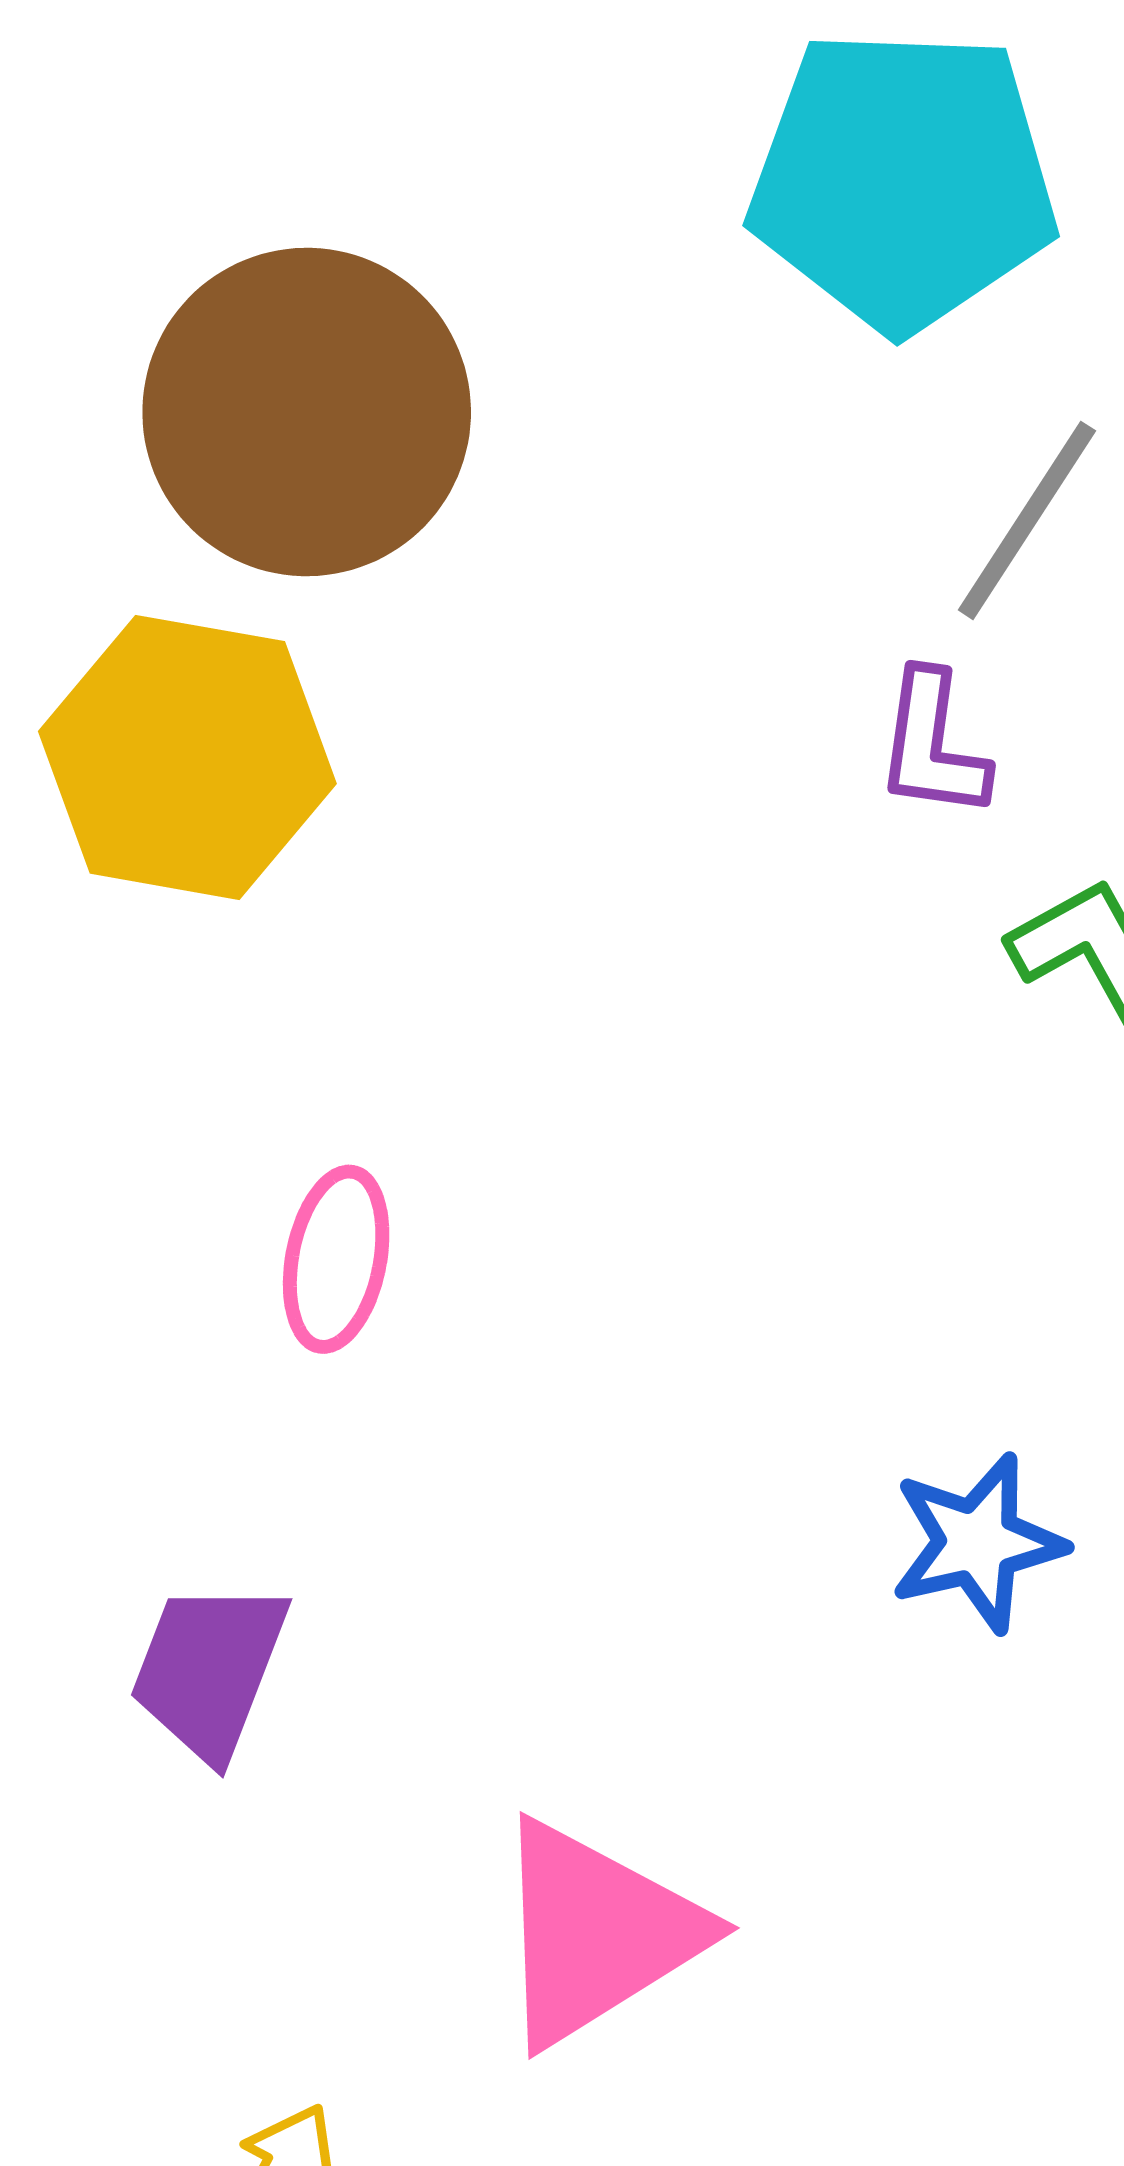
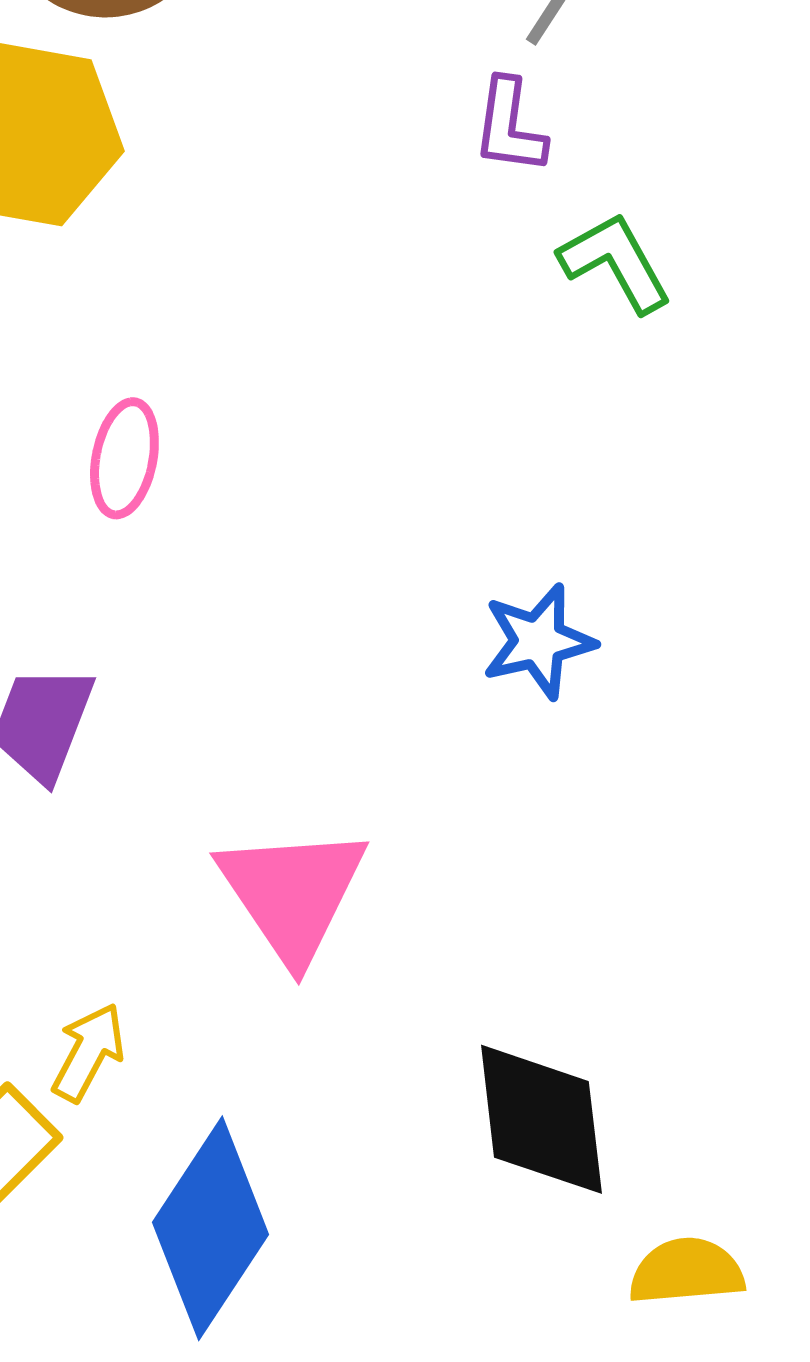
pink triangle: (596, 1933) -> (292, 893), turned -32

